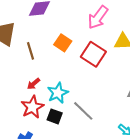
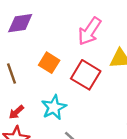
cyan star: (58, 93) -> (54, 107), moved

